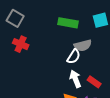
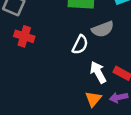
white semicircle: (74, 57) -> (80, 45), moved

